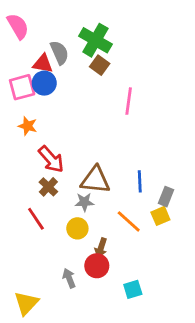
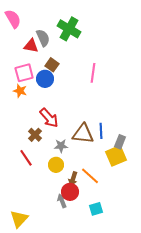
brown square: (100, 65) -> (52, 65), moved
blue circle: (44, 83) -> (45, 79), moved
pink square: (22, 87) -> (24, 73), moved
red arrow: (51, 159) -> (49, 118), moved
brown triangle: (95, 180) -> (83, 134), moved
yellow square: (160, 216) -> (116, 156), size x1.5
orange line: (129, 221) -> (90, 176), moved
gray arrow: (69, 278) -> (62, 201), moved

